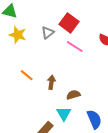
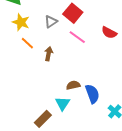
orange line: (27, 75) -> (27, 43), moved
brown arrow: (51, 82) -> (49, 54), moved
blue semicircle: (94, 119) -> (92, 94), moved

